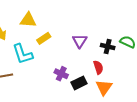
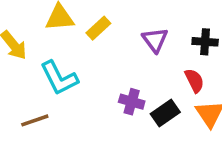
yellow rectangle: (44, 38) -> (98, 28), moved

